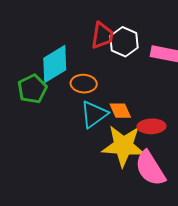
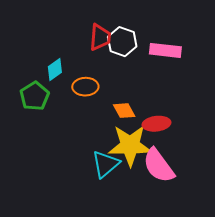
cyan diamond: (55, 64) -> (55, 69), size x0.6
cyan triangle: (94, 114) -> (106, 164), moved

